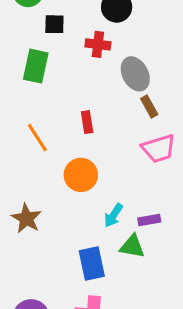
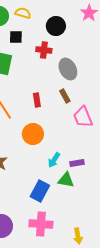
brown rectangle: (149, 107) -> (65, 96), moved
pink trapezoid: (159, 148) -> (83, 117), turned 85
blue rectangle: (92, 264) -> (40, 191), turned 40

